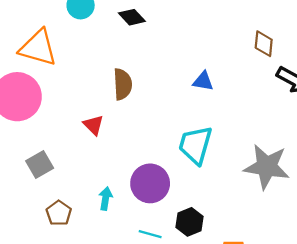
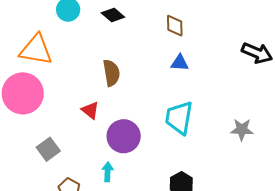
brown diamond: (264, 44) -> (175, 26), moved
gray star: (267, 167) -> (242, 130), size x0.6
purple circle: (150, 183) -> (124, 136), moved

